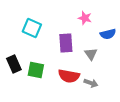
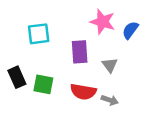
pink star: (85, 18) -> (103, 22), size x1.5
cyan square: (32, 28) -> (39, 34), turned -30
blue semicircle: (108, 34) -> (130, 30), moved, turned 140

